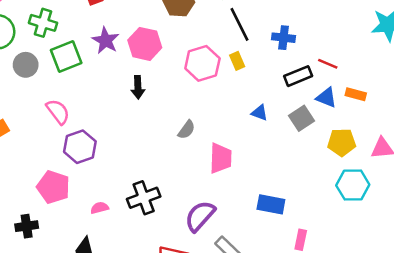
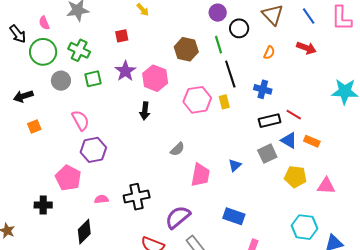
green square: (66, 56) -> (93, 79), size x0.7
blue triangle: (260, 113) -> (235, 165), moved, turned 48
cyan hexagon: (353, 185) -> (305, 227), moved

